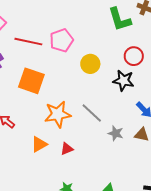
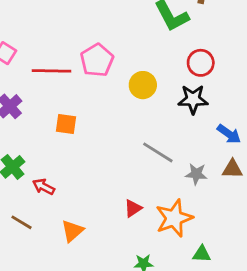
orange square: (31, 81) -> (66, 124), size x0.6
orange star: (58, 114) -> (174, 218), moved
orange triangle: (39, 144) -> (72, 231), moved

